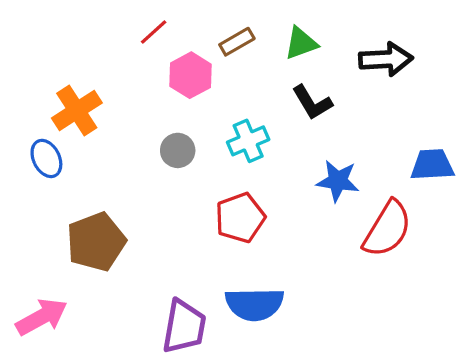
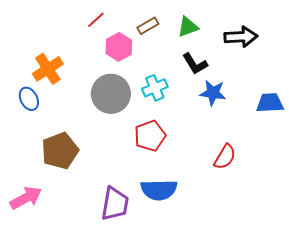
gray circle: (178, 150) -> (111, 94), size x1.8
blue star: (338, 181) -> (213, 93), moved
red semicircle: (387, 229) -> (225, 157), moved, size x0.7

